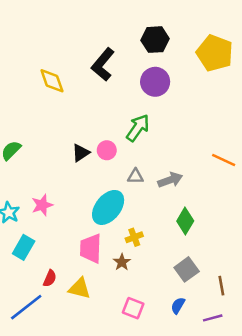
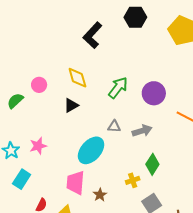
yellow diamond: (52, 81) -> (77, 78), moved
purple circle: (155, 82) -> (154, 93), moved
pink circle: (107, 150) -> (39, 85), moved
yellow cross: (134, 237) -> (133, 180), moved

